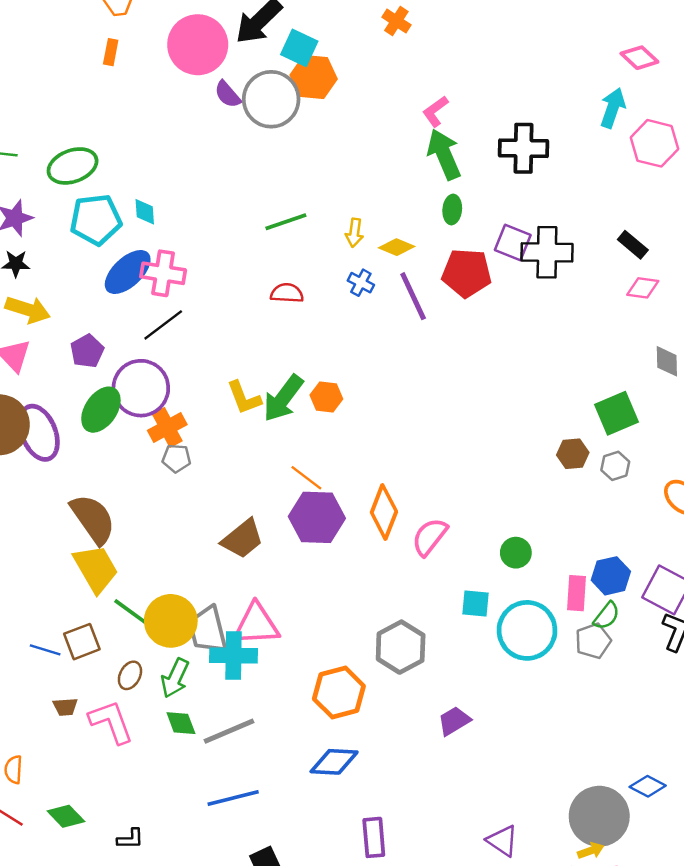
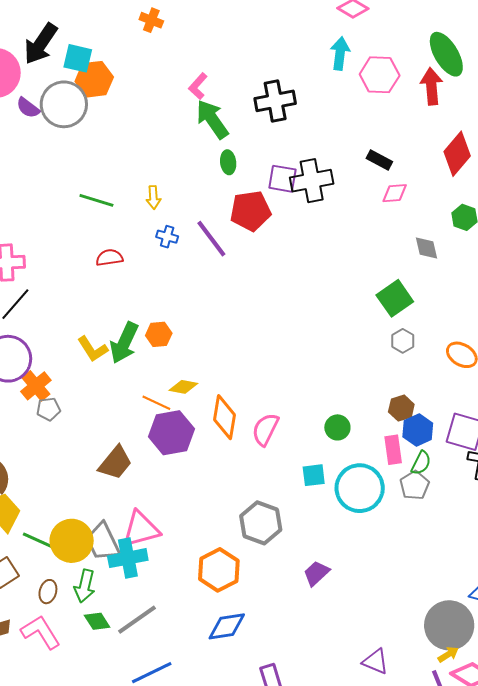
green line: (286, 222) -> (96, 200), turned 48
yellow diamond: (397, 247) -> (183, 387), moved
brown hexagon: (573, 454) -> (401, 408), moved

